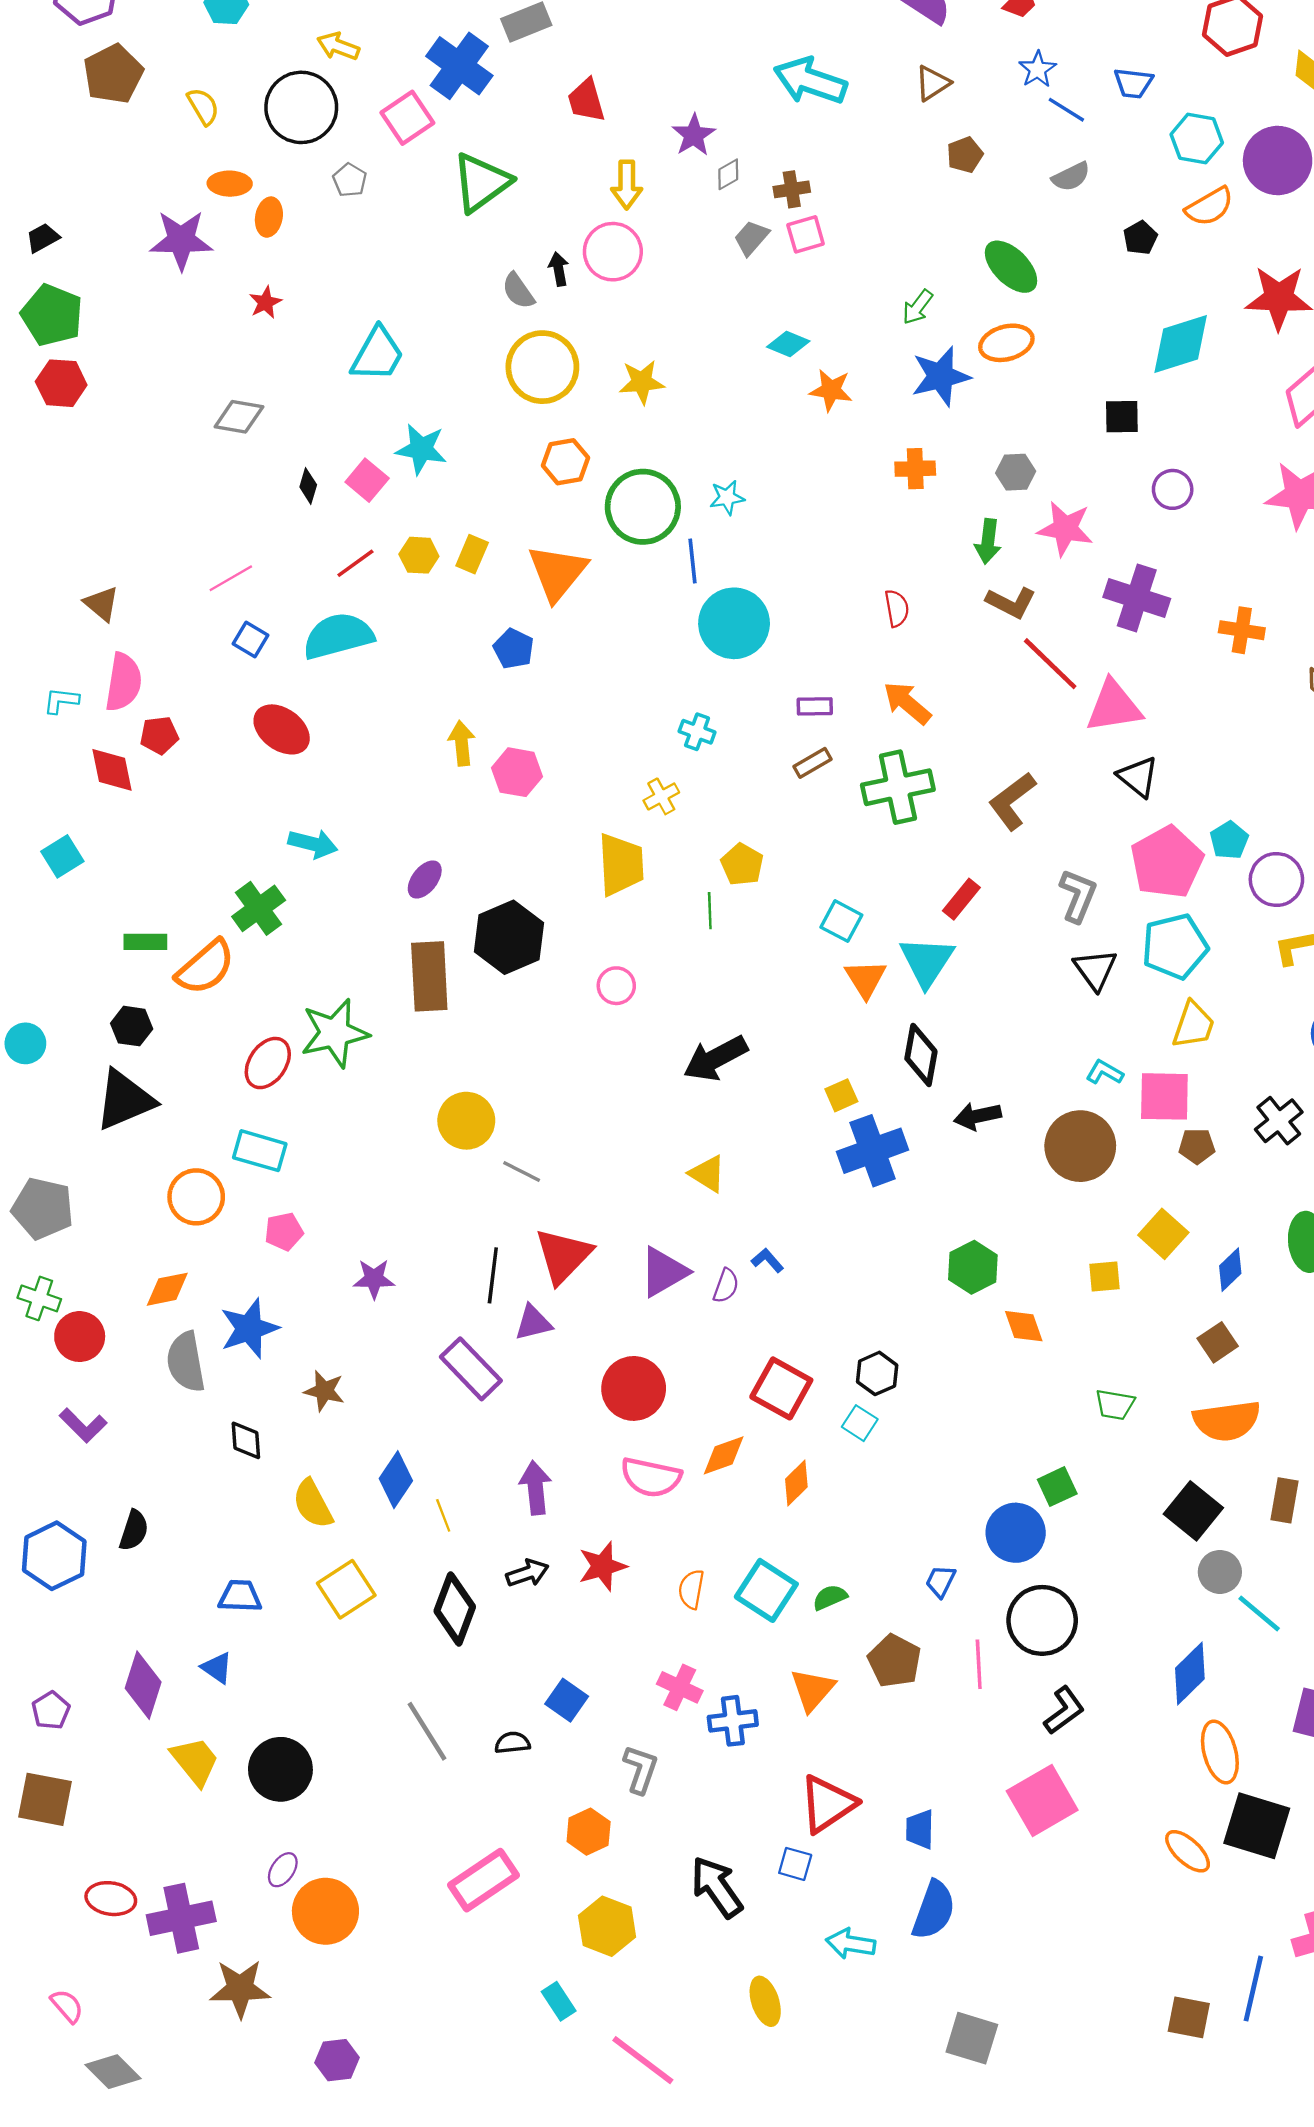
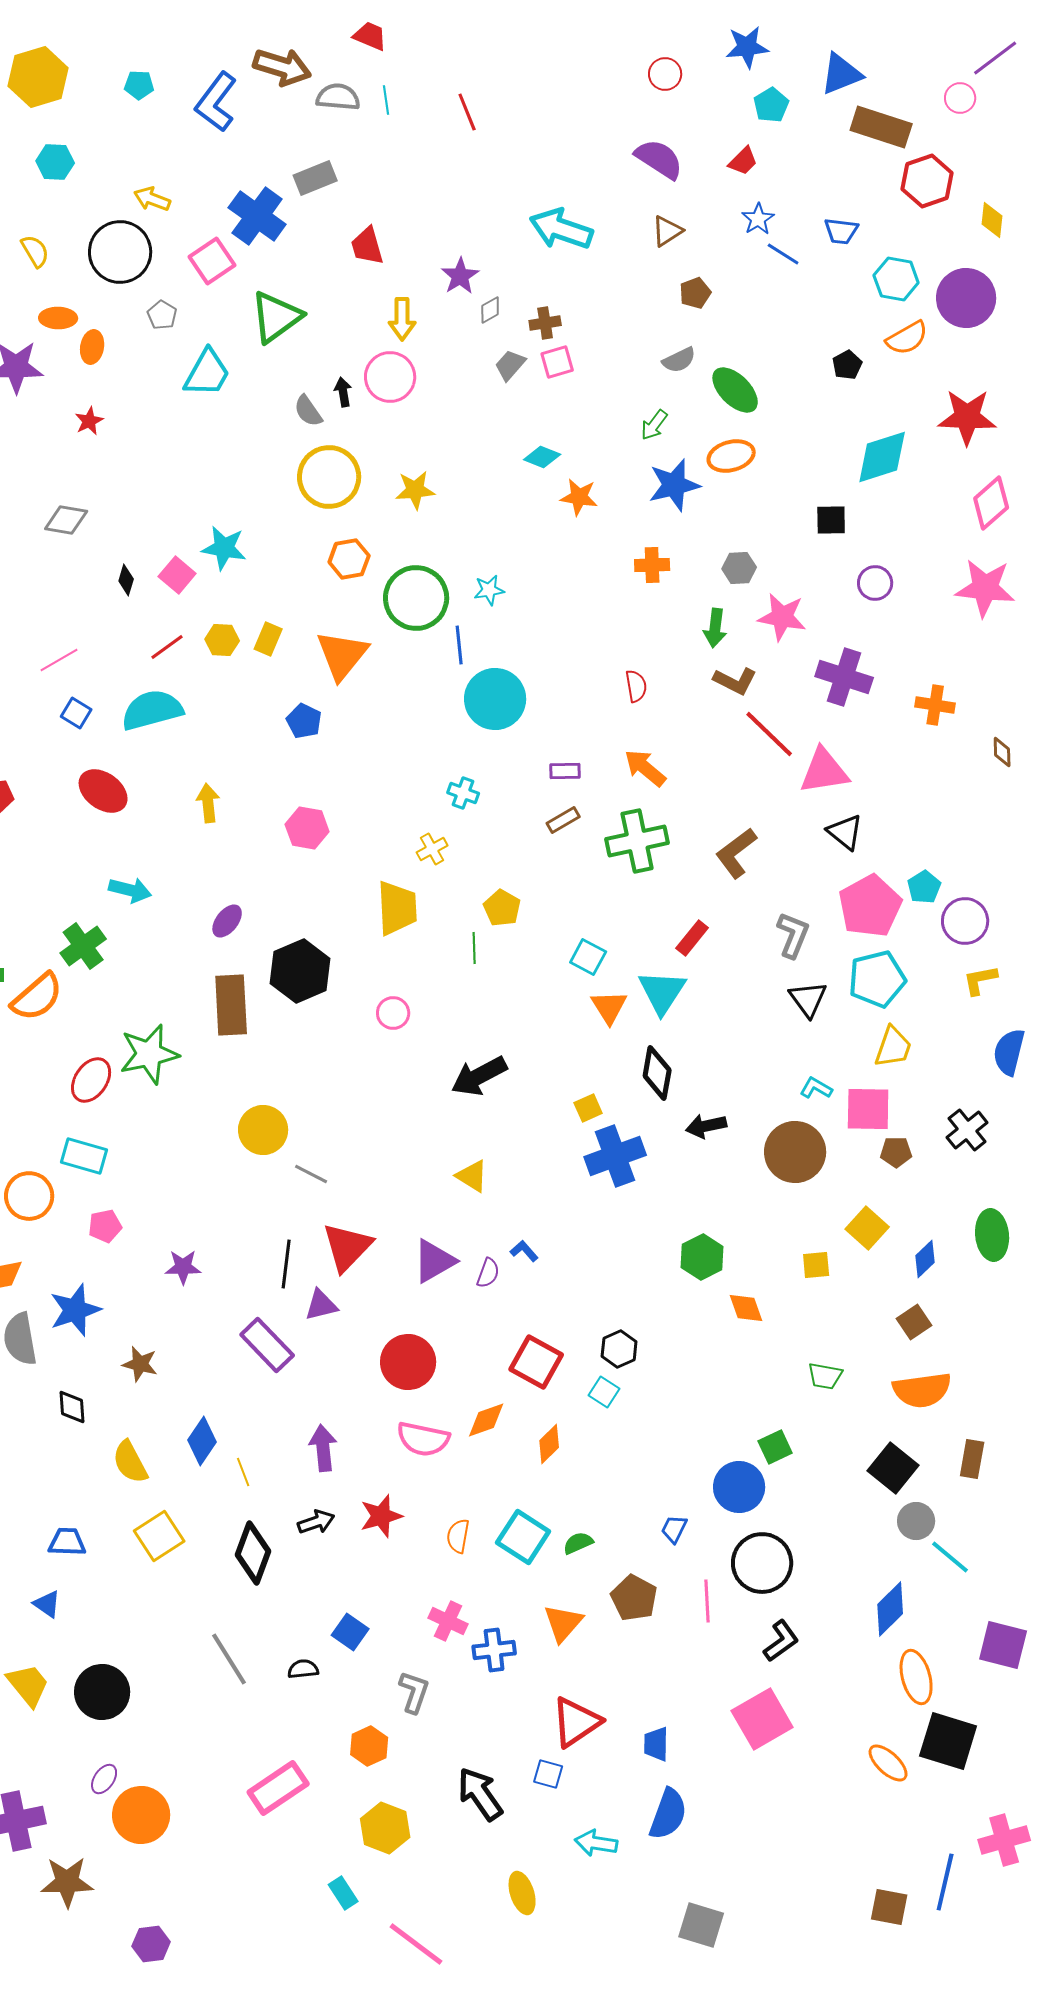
gray semicircle: (1071, 177) -> (679, 360), moved
cyan trapezoid: (377, 354) -> (207, 373), moved
yellow arrow: (462, 743) -> (208, 803), moved

